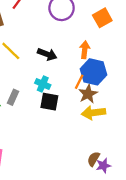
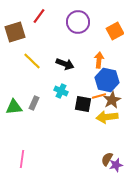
orange line: (79, 82) -> (99, 96), moved, turned 48
brown star: (88, 94) -> (112, 100), moved
black square: (49, 102) -> (83, 104), moved

